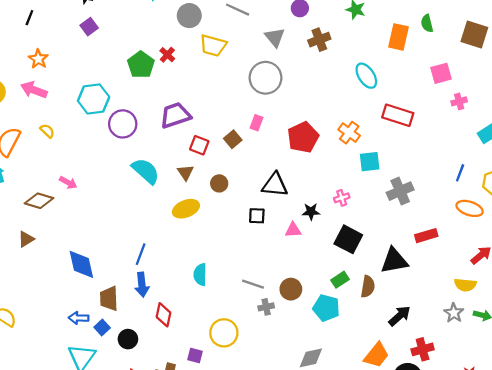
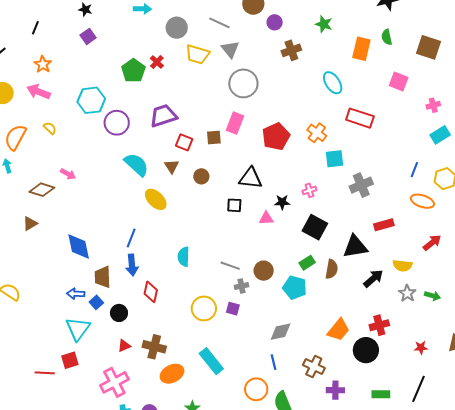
gray triangle: (275, 37) -> (230, 49), moved
pink square: (441, 73) -> (399, 81), turned 36
pink cross: (459, 101) -> (433, 105), moved
pink rectangle: (256, 123) -> (235, 123), size x1.5
brown square: (233, 139) -> (214, 137), turned 35
yellow ellipse: (186, 209) -> (156, 199), moved, turned 65
yellow semicircle: (465, 285) -> (403, 266), moved
black arrow: (400, 316) -> (373, 278), moved
purple square: (195, 355) -> (233, 309), moved

